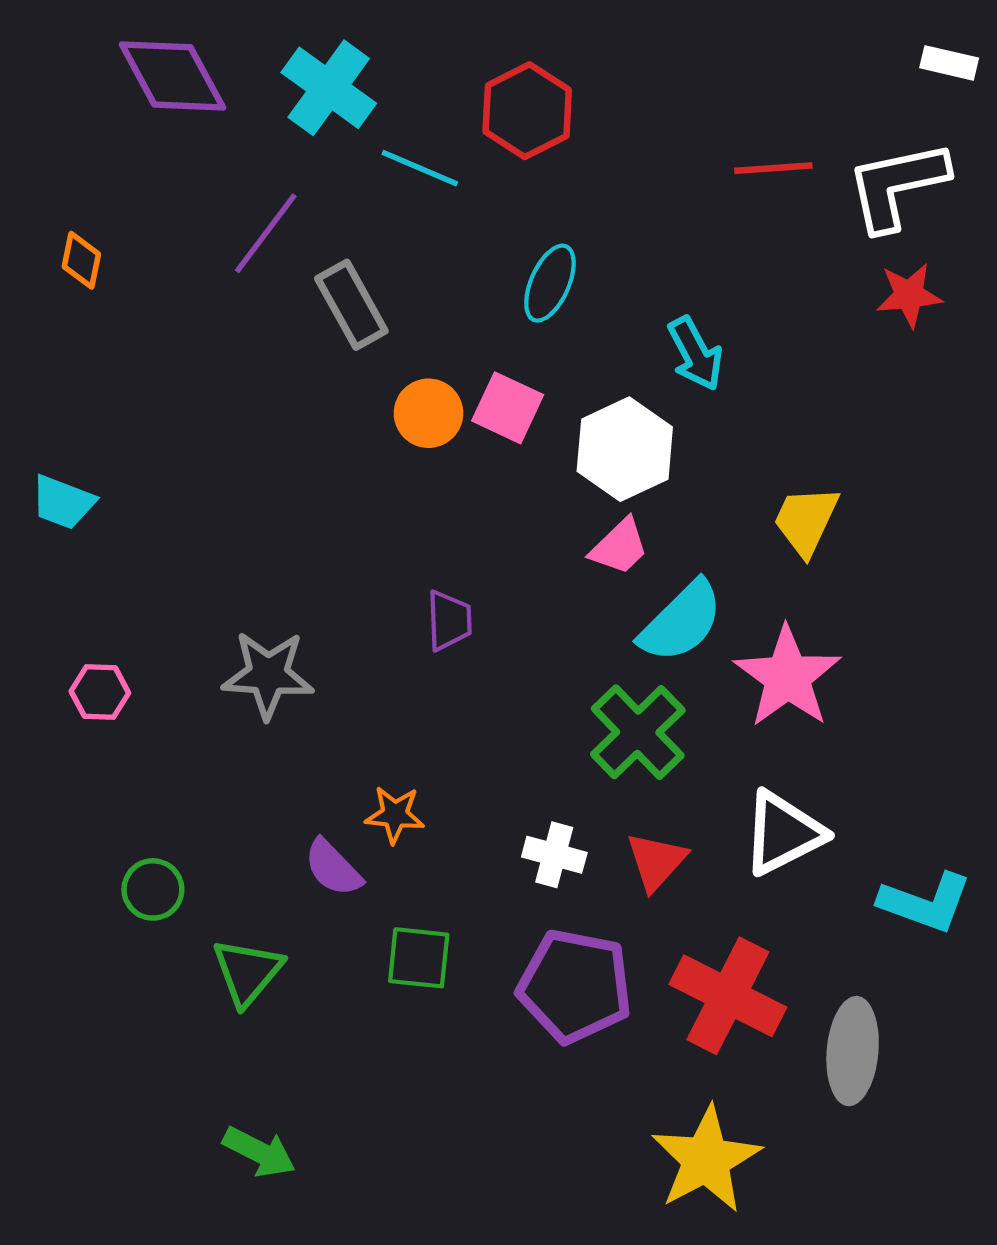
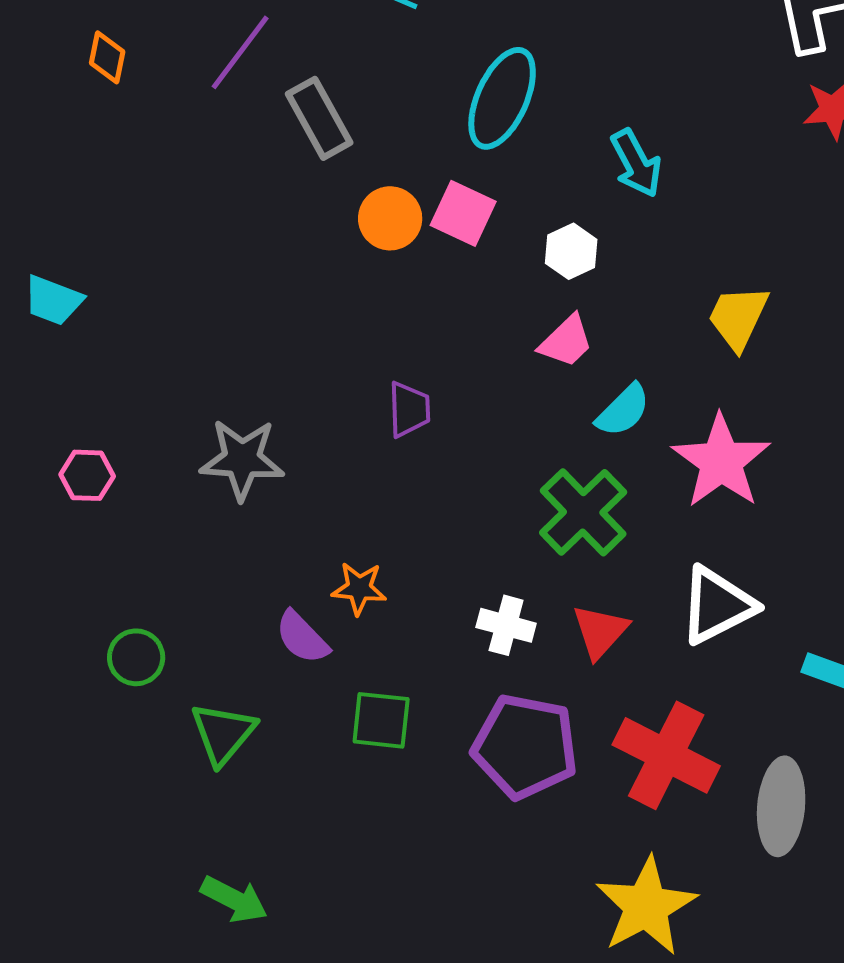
orange diamond: (81, 260) -> (107, 57), moved
cyan ellipse: (550, 283) -> (502, 98), size x1.4
white hexagon: (625, 449) -> (571, 251), size x0.6
cyan semicircle: (681, 622) -> (623, 410), size x0.7

